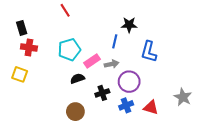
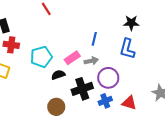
black star: (129, 25) -> (131, 23), moved
cyan pentagon: (69, 50) -> (41, 57), moved
black cross: (102, 93) -> (82, 89), size x1.5

